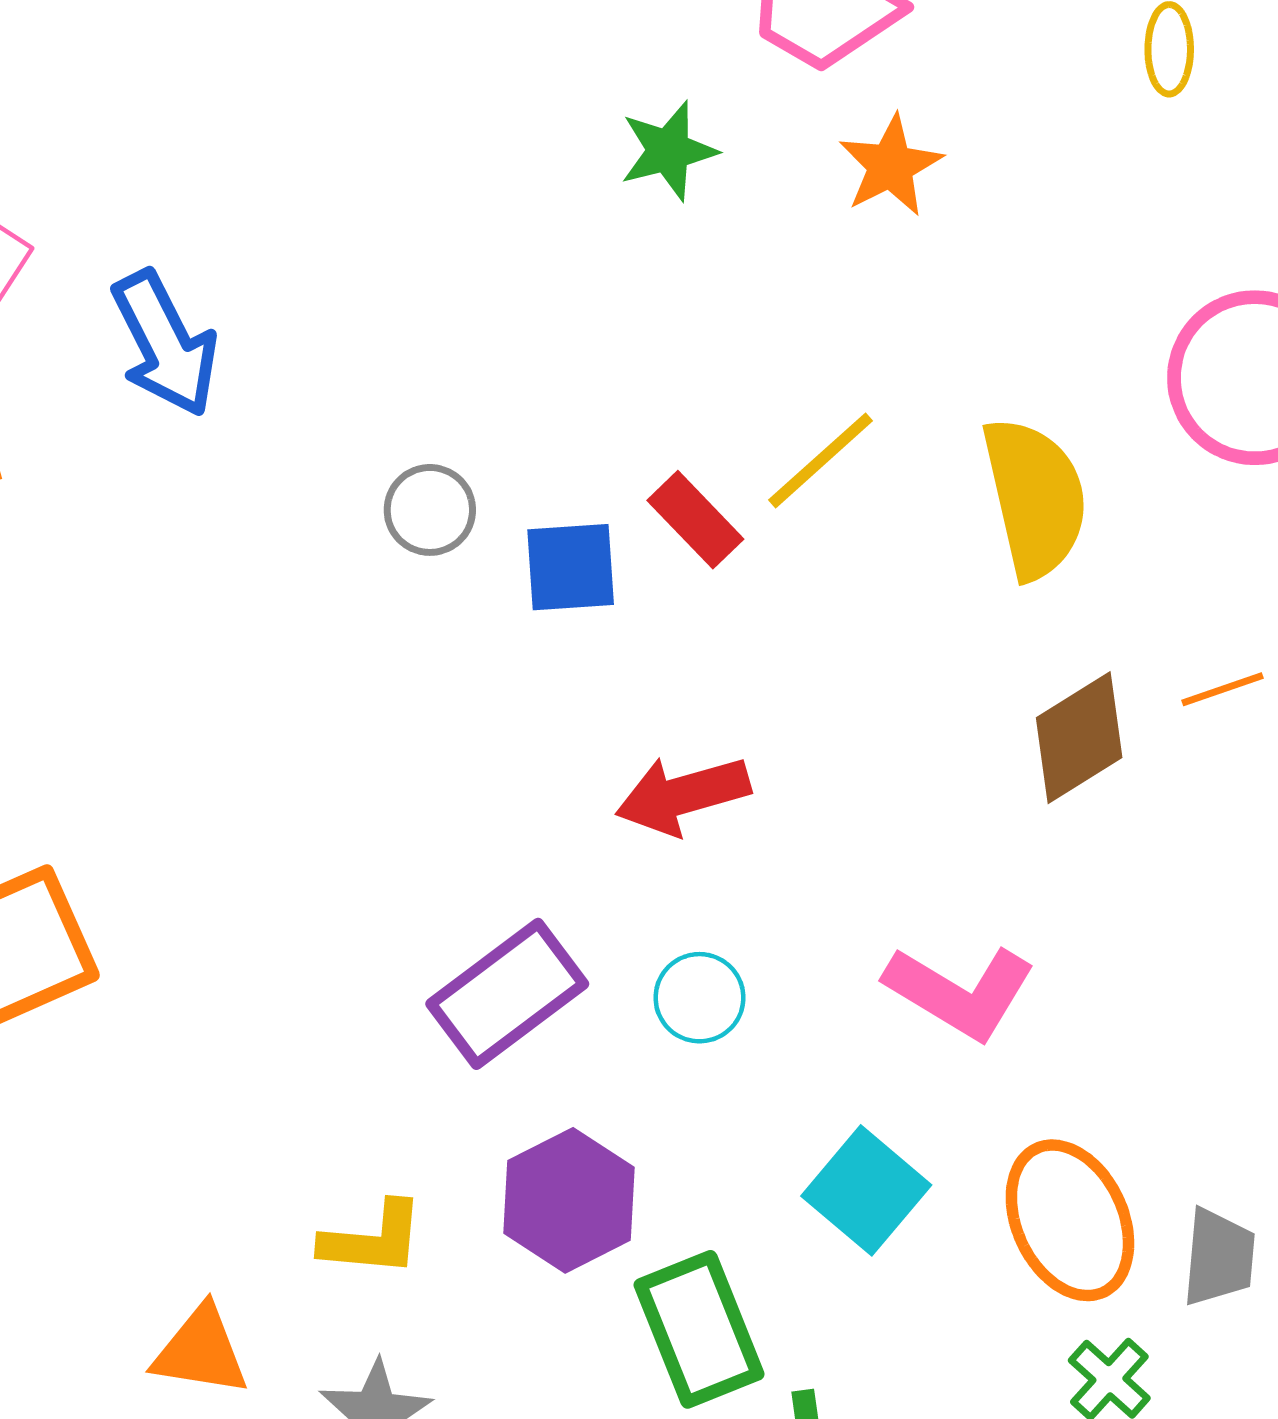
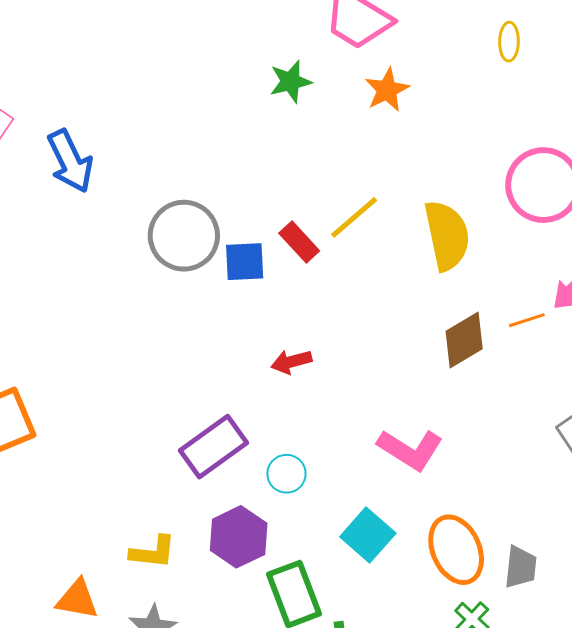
gray circle: (430, 510) -> (184, 236), size x1.8
red arrow: (683, 795) -> (291, 362), size x0.7
cyan circle: (699, 998) -> (286, 474), moved

